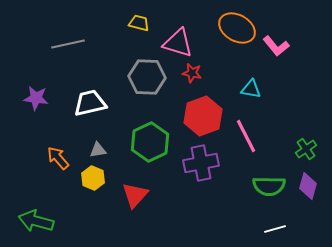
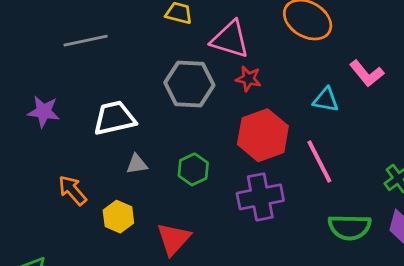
pink L-shape: (276, 46) -> (367, 73), moved
green hexagon: (150, 142) -> (193, 169), size x0.6
gray triangle: (98, 150) -> (137, 164), moved

